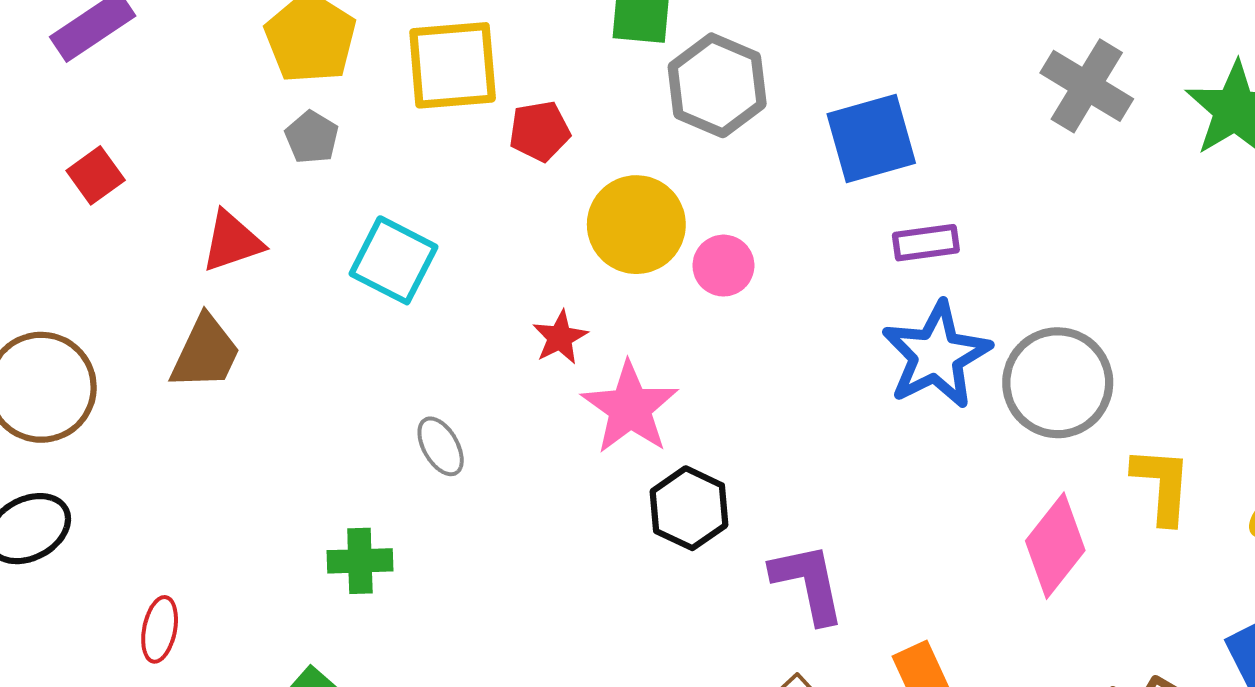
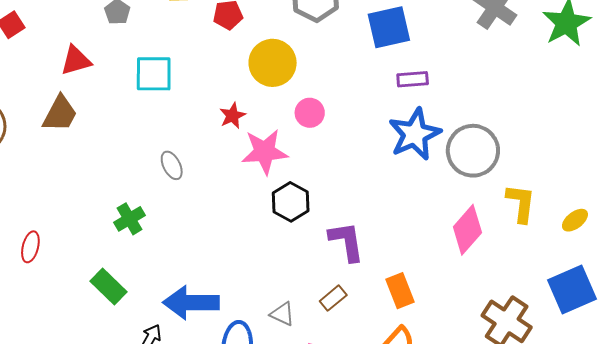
cyan square: (393, 260) -> (154, 74), turned -30
pink circle: (723, 266) -> (310, 113), moved
pink star: (630, 408) -> (265, 152), turned 30
green cross: (360, 561) -> (130, 219), turned -32

